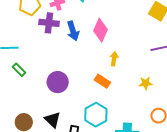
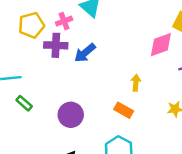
pink diamond: (100, 30) -> (161, 45), moved, turned 50
blue arrow: (73, 31) -> (85, 53), turned 72

